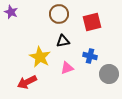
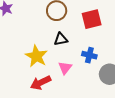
pink triangle: (67, 68) -> (65, 68), turned -32
red arrow: (27, 82) -> (41, 83), moved

